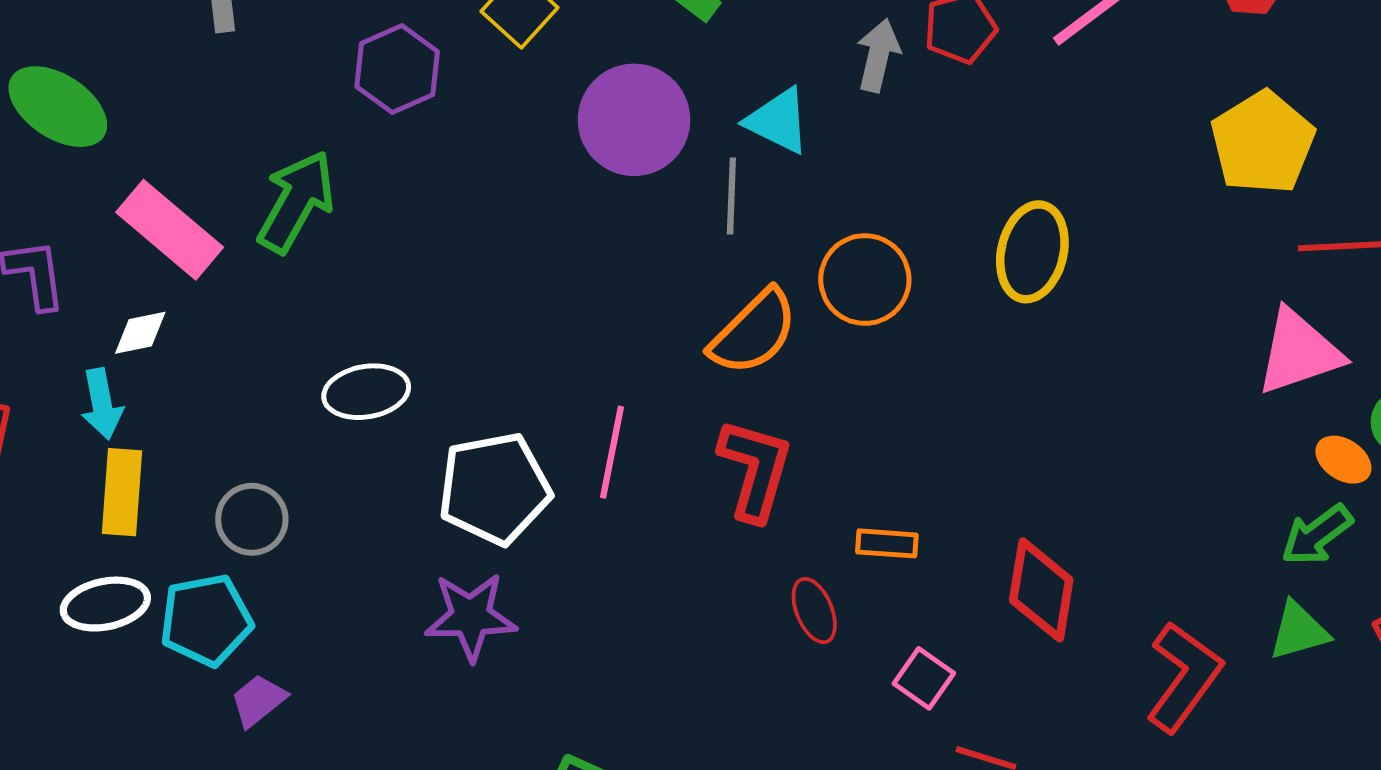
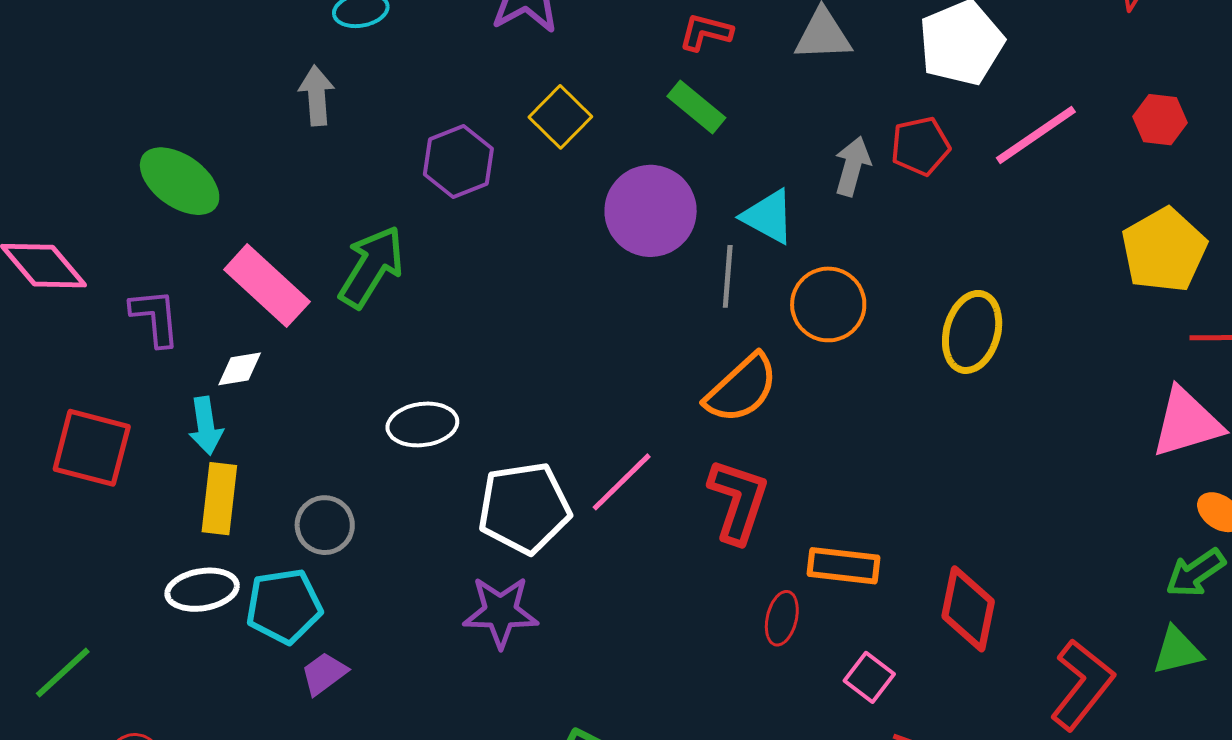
orange circle: (865, 280) -> (828, 304), moved
pink line: (612, 452) -> (622, 482), turned 32
orange rectangle: (887, 543) -> (843, 566), size x1.4
red ellipse: (814, 611) -> (782, 618), turned 34

